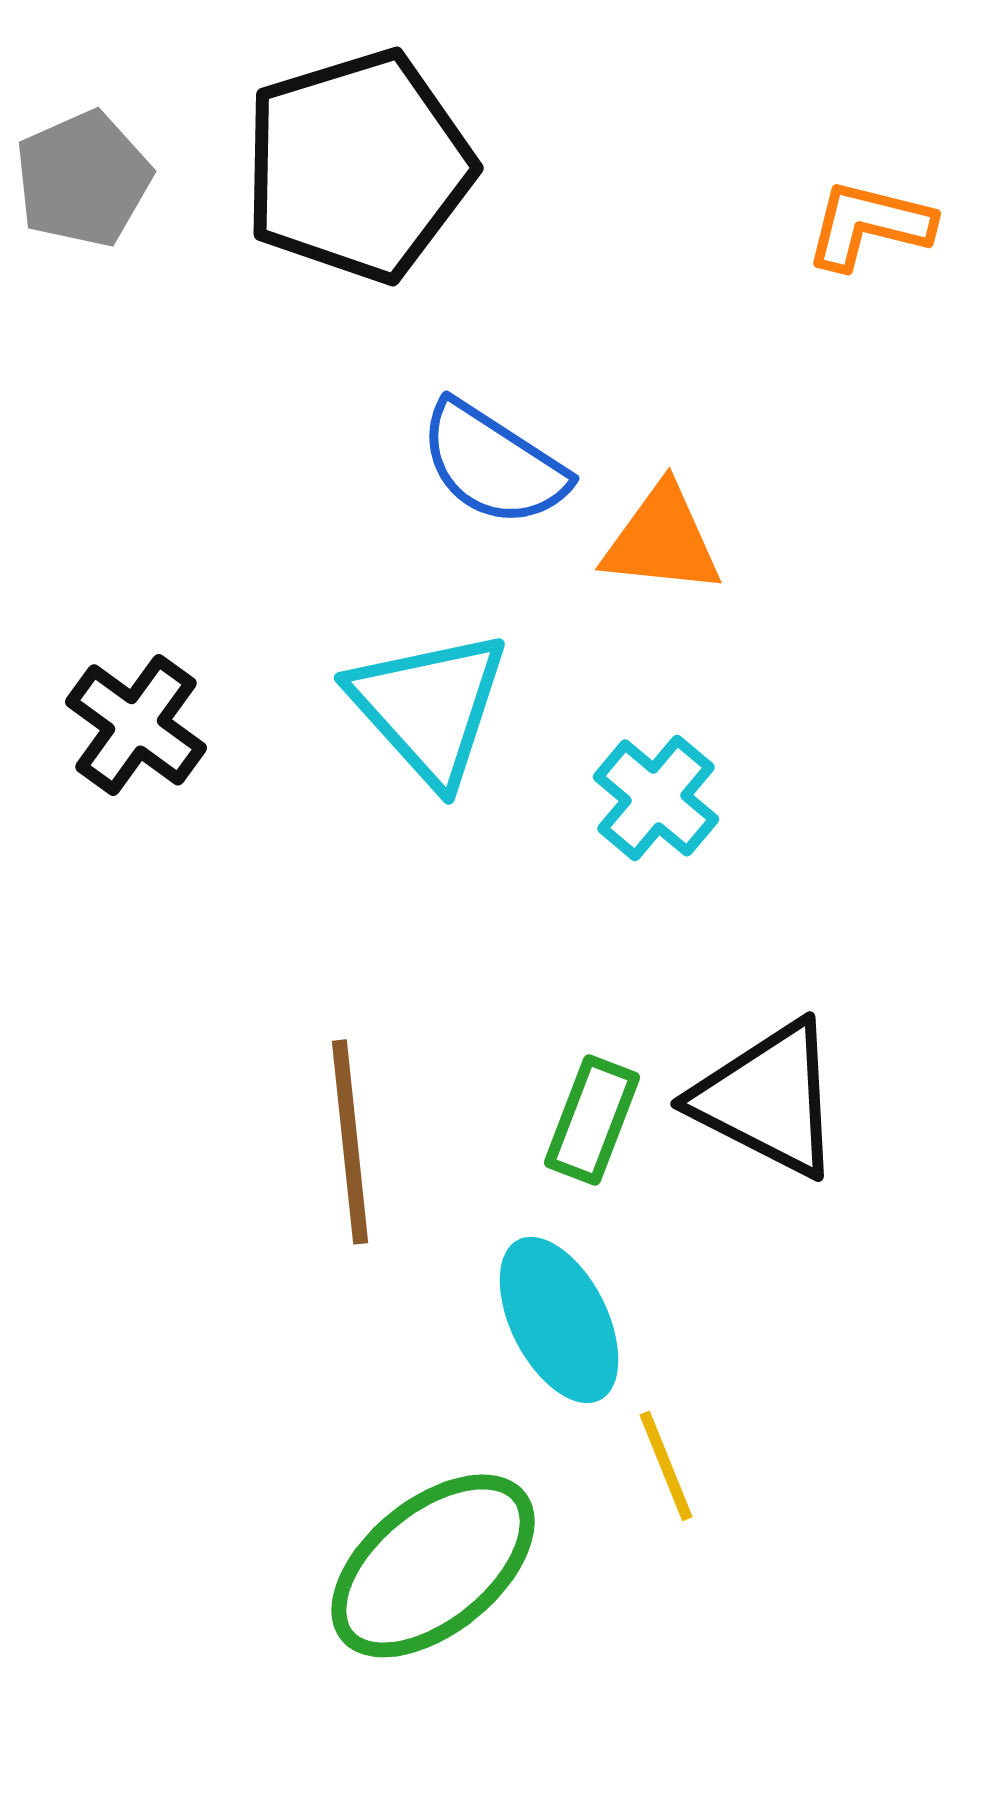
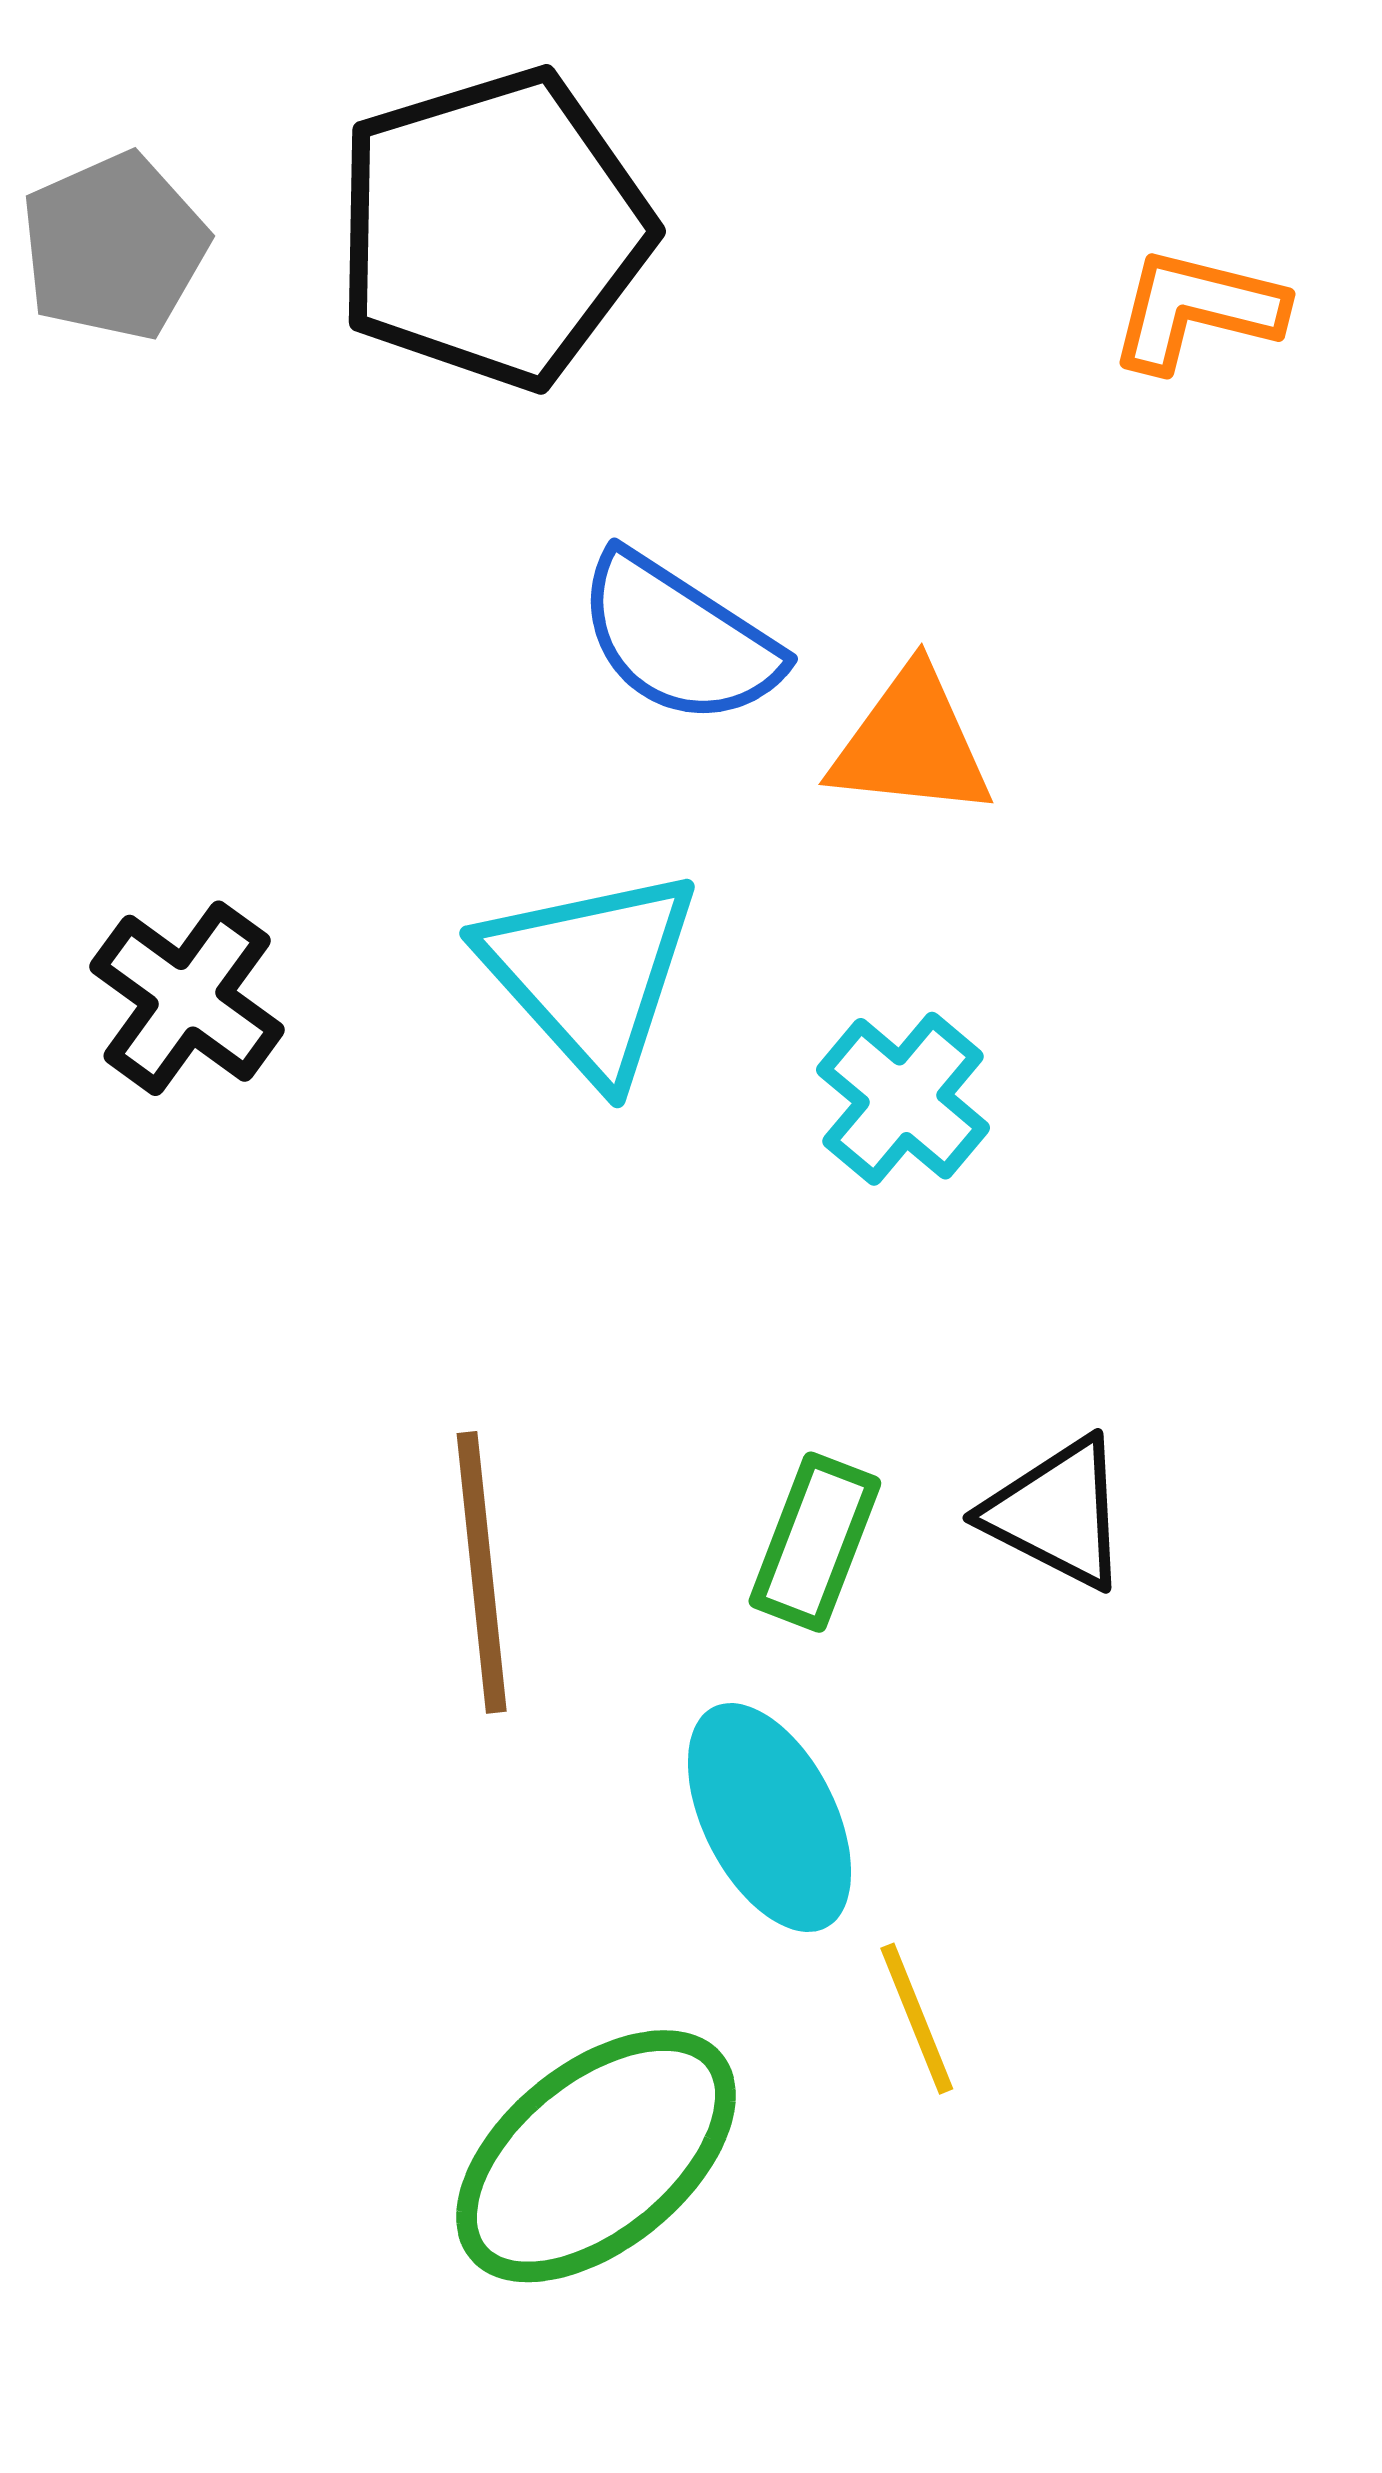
black triangle: (768, 1099) -> (1057, 1513), size x0.7

